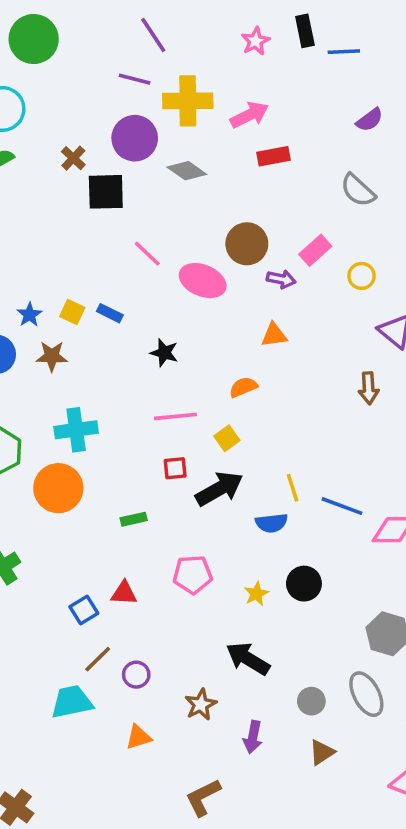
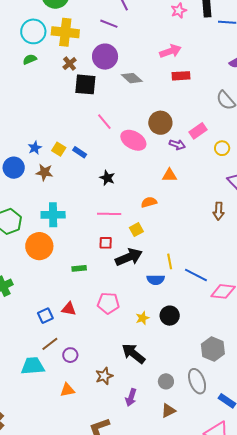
yellow cross: (188, 101) -> (65, 32), moved

